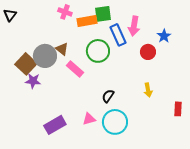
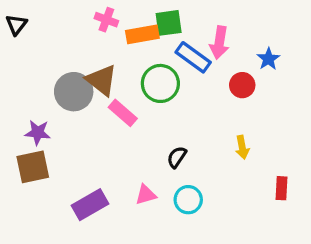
blue rectangle: (118, 35) -> (193, 57), turned -30
brown triangle: (62, 49) -> (101, 80), size x1.5
brown square: (26, 64) -> (33, 167), moved, turned 35
purple star: (33, 81) -> (38, 133), moved
red rectangle: (178, 109) -> (282, 188), moved
cyan circle: (115, 122) -> (188, 200), size x0.7

